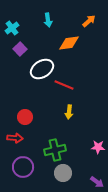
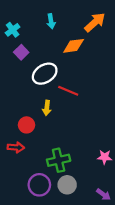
orange arrow: (89, 21) -> (95, 22), size x1.5
yellow arrow: (69, 112) -> (47, 108), moved
purple circle: (23, 167) -> (39, 185), moved

